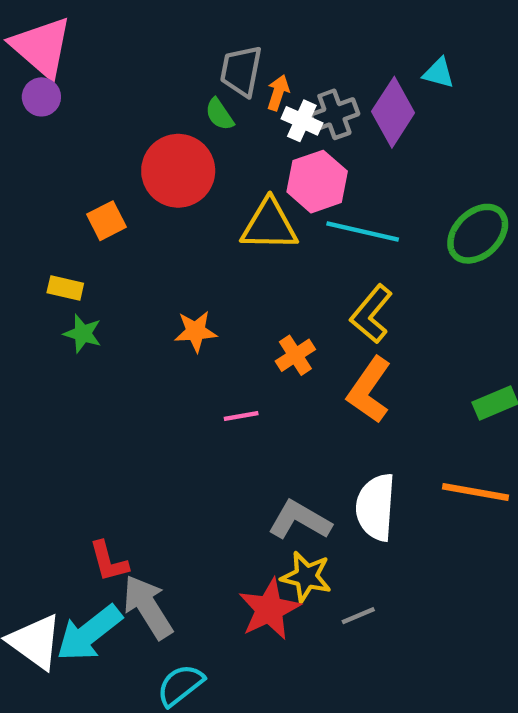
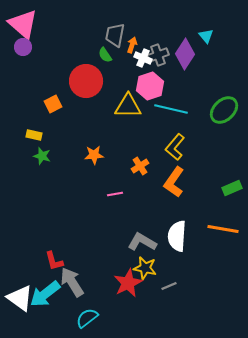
cyan triangle: (439, 73) -> (206, 36), turned 35

